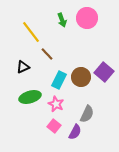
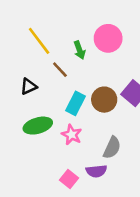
pink circle: (87, 18) -> (108, 38), moved
green arrow: (62, 20) -> (79, 50), moved
pink square: (54, 126) -> (69, 179), moved
purple semicircle: (75, 132) -> (96, 171), turned 56

